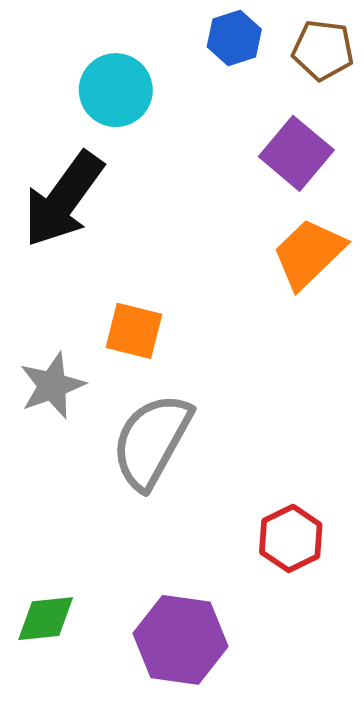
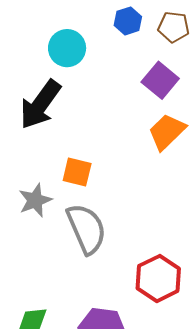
gray semicircle: (152, 441) -> (86, 229), turned 128
red hexagon: (291, 538) -> (158, 278), size x1.4

